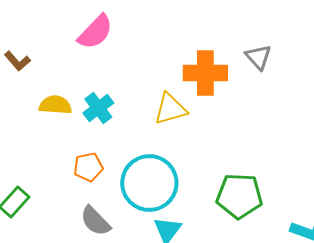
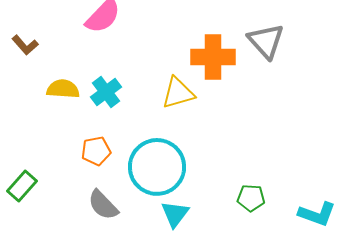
gray triangle: (258, 57) -> (266, 41), size x1.4
green pentagon: (239, 196) -> (251, 198), moved, size x0.6

